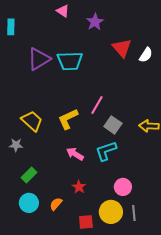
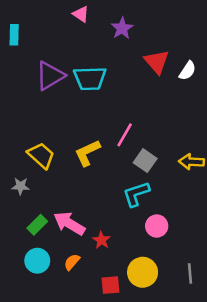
pink arrow: (75, 154) -> (69, 223), moved, size x1.4
pink circle: (123, 187) -> (157, 226), moved
gray line: (134, 213) -> (190, 274), moved

